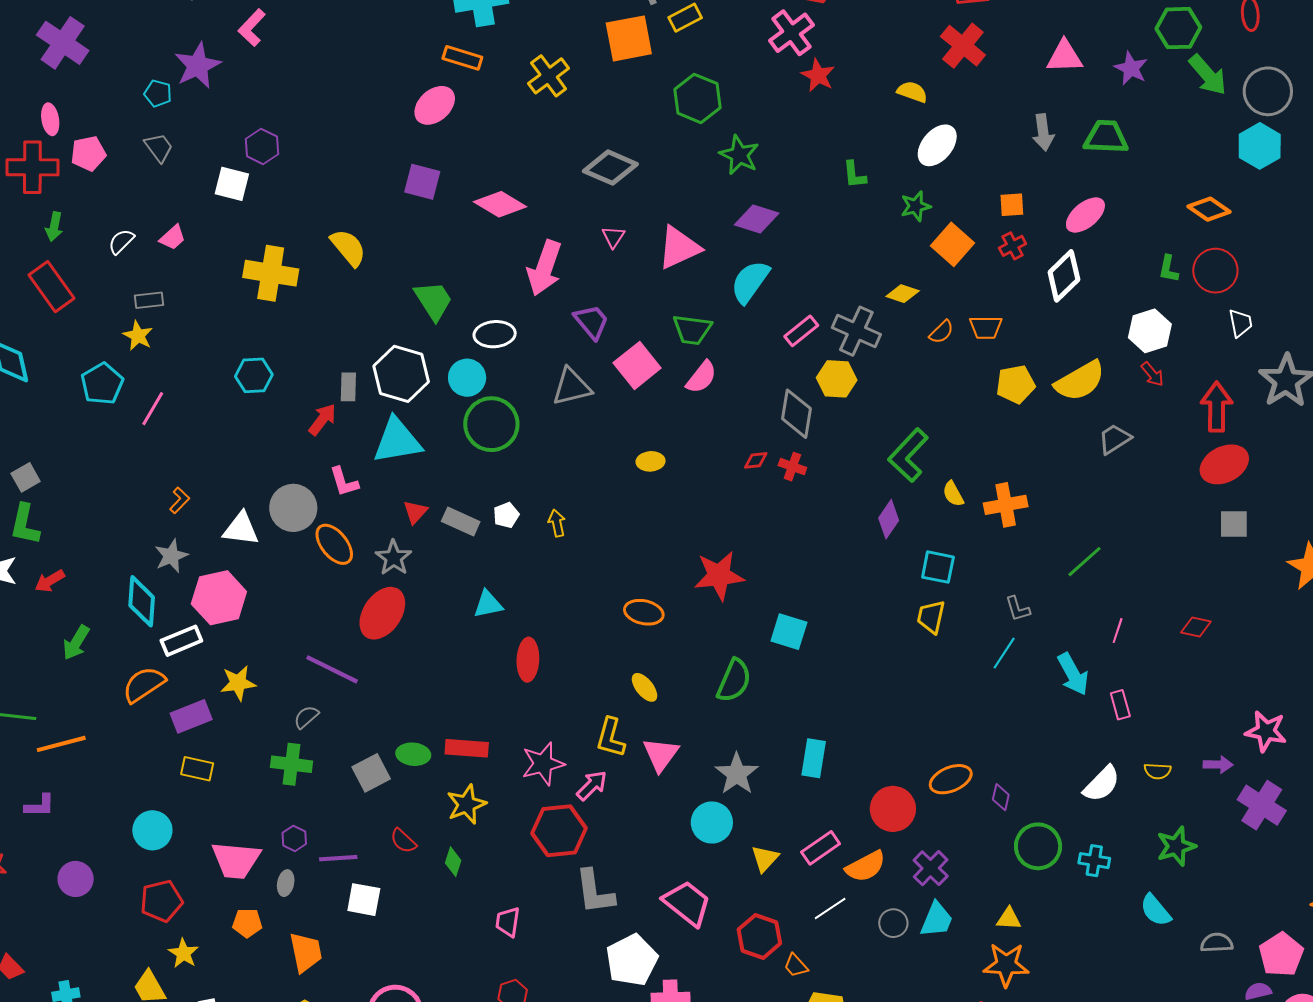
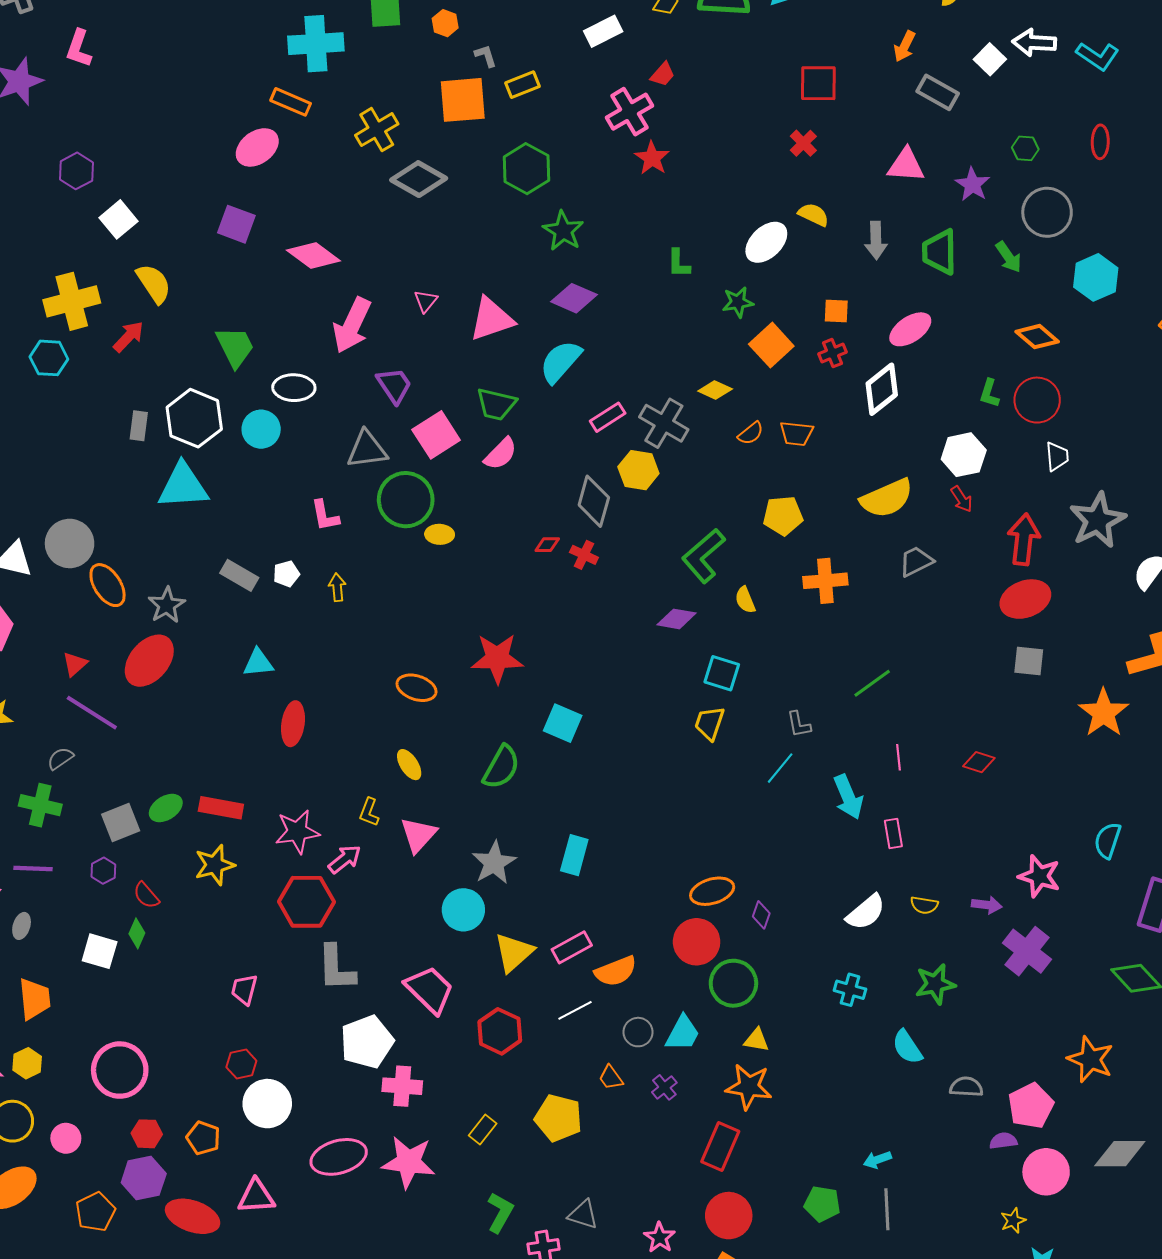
pink L-shape: (252, 28) -> (79, 48), turned -30
green hexagon: (1178, 28) -> (1025, 148), size x0.6
red cross: (963, 46) -> (803, 143), size x0.6
green arrow: (1208, 75) -> (1009, 257), moved, size x0.7
gray circle: (1268, 91) -> (1047, 212), moved
yellow semicircle: (912, 92) -> (814, 215), moved
green trapezoid: (1106, 137) -> (940, 252), turned -99
gray diamond: (610, 168) -> (419, 179), moved
white square: (232, 184) -> (118, 219), moved, turned 30
yellow cross: (271, 273) -> (72, 301), turned -30
cyan hexagon: (254, 375) -> (49, 358), moved
yellow pentagon: (1016, 384) -> (783, 516), moved
red arrow: (322, 419) -> (128, 337), moved
green circle: (491, 424) -> (406, 500), moved
pink L-shape: (344, 482) -> (325, 516), moved
orange cross: (1006, 505) -> (825, 581), moved
red triangle: (415, 512) -> (75, 664), moved
purple diamond: (889, 519) -> (677, 619), turned 60
pink line: (1118, 631) -> (898, 757), turned -30
yellow L-shape: (611, 738) -> (369, 812), size x0.7
green ellipse: (413, 754) -> (166, 808), turned -44
red circle: (893, 809) -> (697, 942), moved
purple hexagon: (294, 838) -> (103, 871), moved
green circle: (1038, 846) -> (733, 983), moved
purple line: (338, 858) -> (33, 868), moved
yellow triangle: (765, 859) -> (514, 952), size x1.4
green diamond: (453, 862) -> (137, 933), moved
purple cross: (931, 868) -> (664, 1087), moved, size x0.7
orange trapezoid: (796, 966) -> (611, 1078), moved

